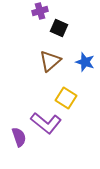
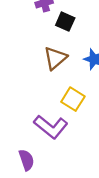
purple semicircle: (19, 137) -> (26, 160), moved

